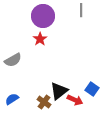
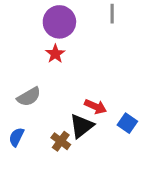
gray semicircle: (13, 60) -> (29, 97), moved
blue semicircle: (12, 99) -> (16, 137), turned -32
red arrow: (75, 100) -> (95, 107), moved

